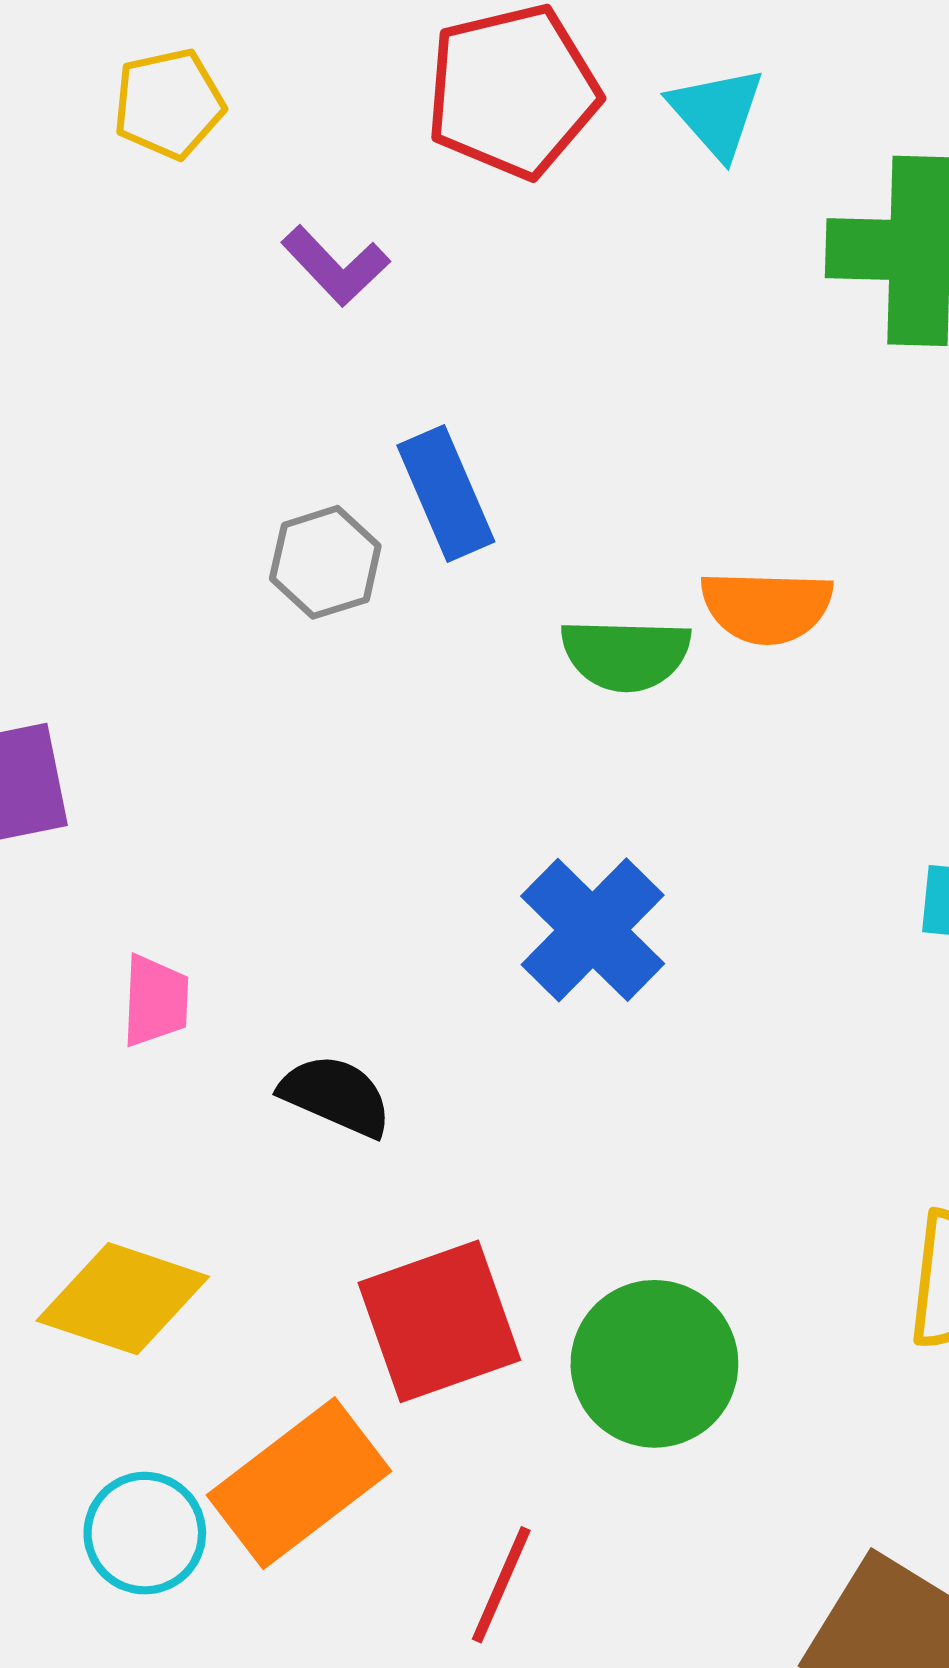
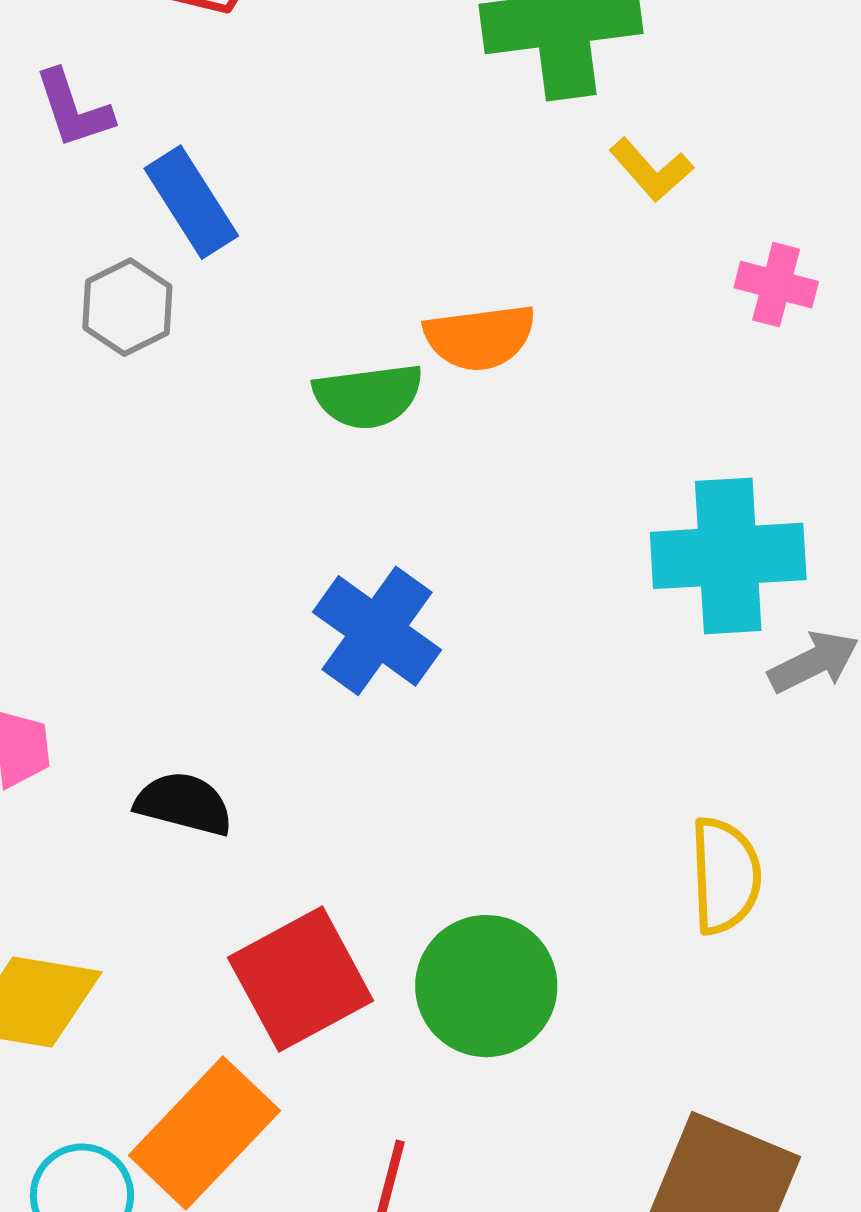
purple L-shape: (335, 266) -> (74, 109), turned 34
blue rectangle: (446, 494) -> (191, 202), moved
gray hexagon: (325, 562) -> (127, 307), moved

